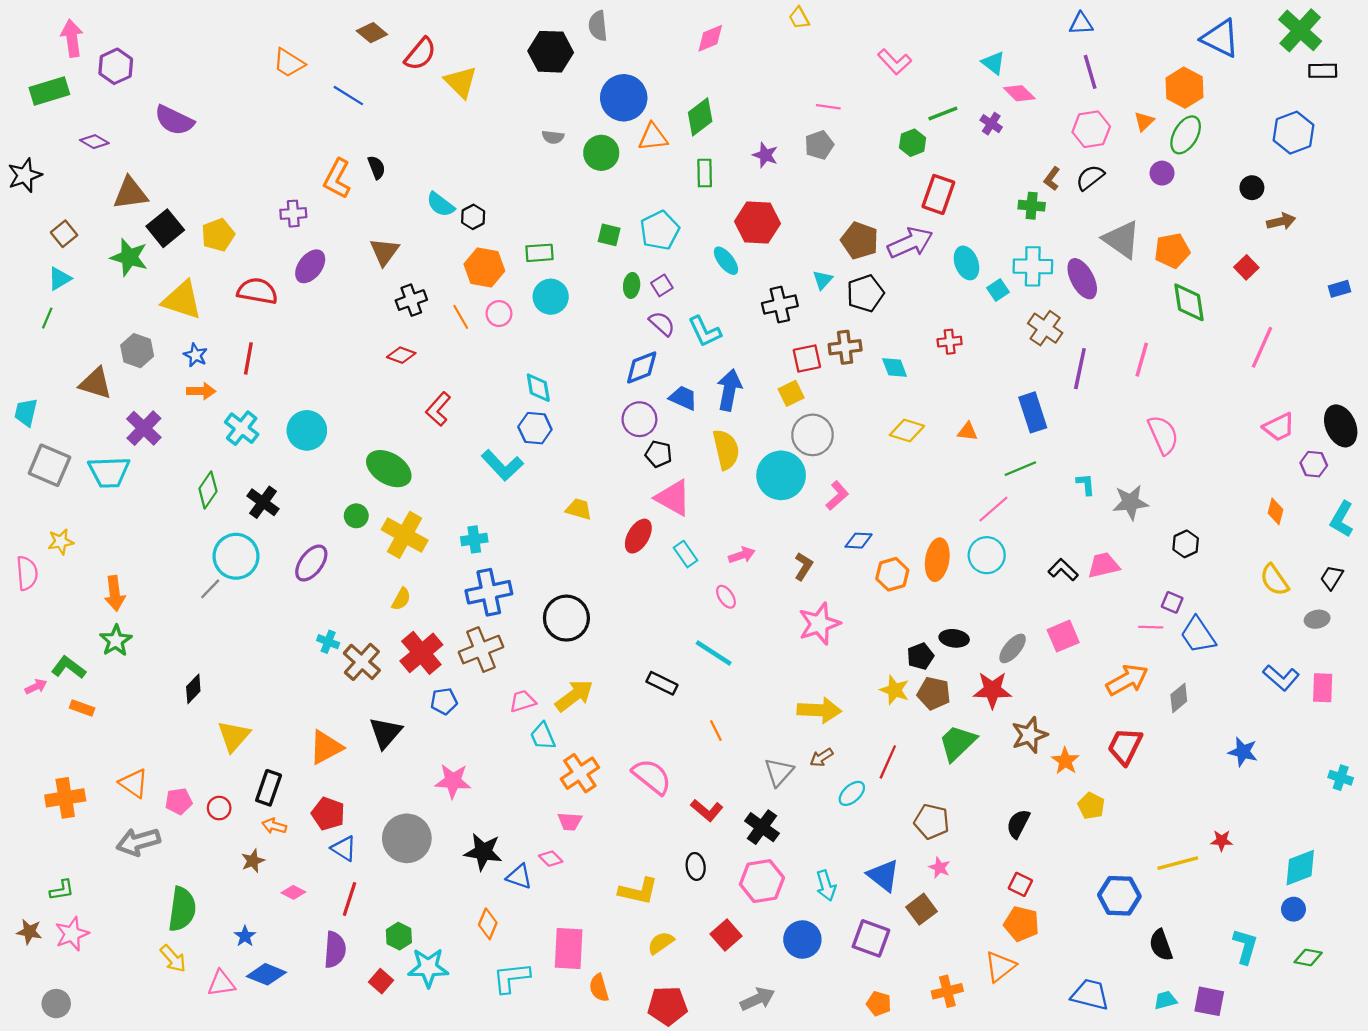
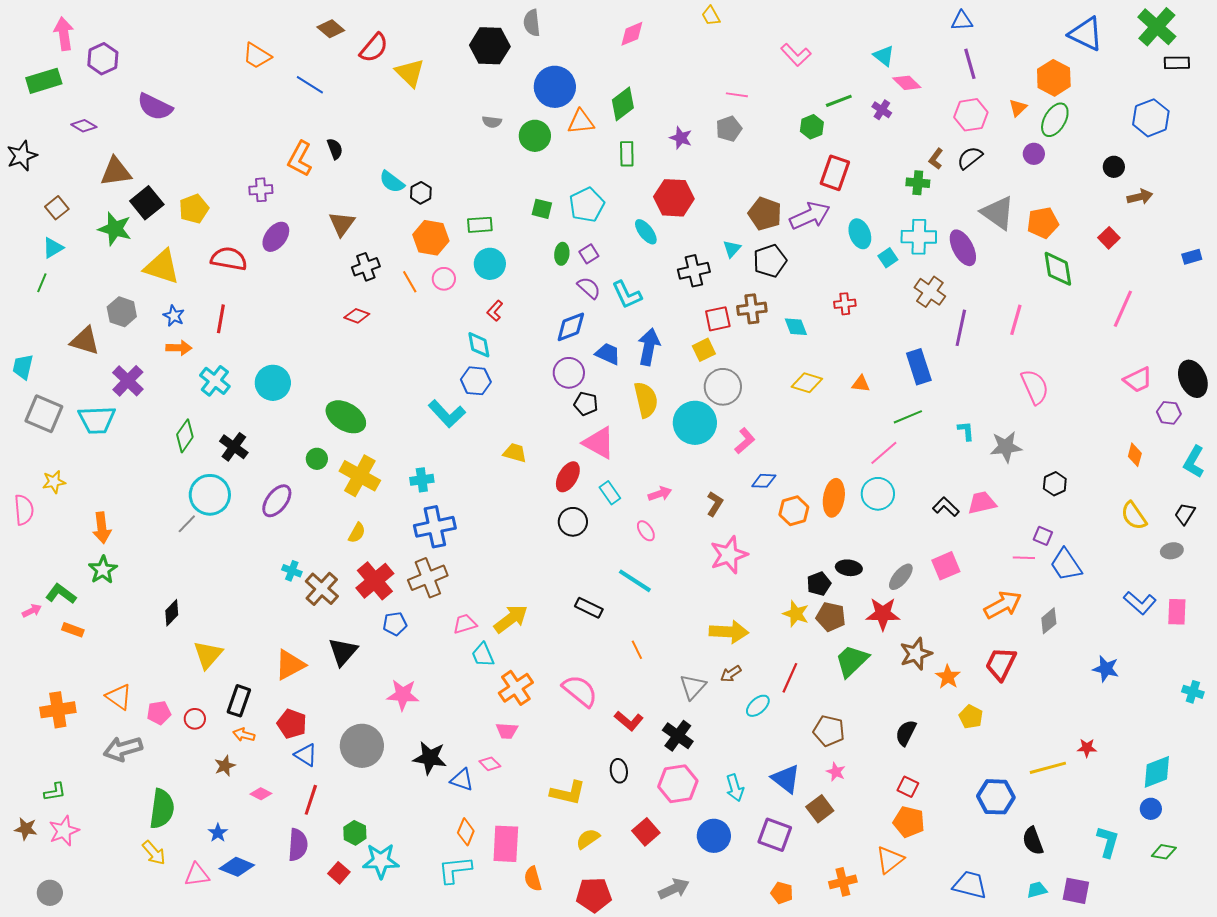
red L-shape: (438, 409) -> (495, 311), moved, size x0.7
black circle: (566, 618) -> (573, 522), moved, size x0.7
orange diamond: (488, 924) -> (466, 832), moved

